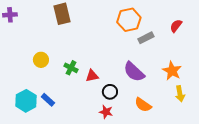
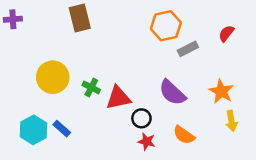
yellow circle: (41, 60) -> (53, 77), size x1.6
red triangle: (92, 76) -> (118, 98), size x1.5
red star: (106, 112) -> (147, 141), moved

